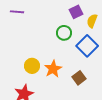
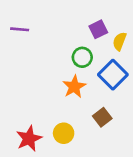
yellow circle: (32, 66) -> (64, 133), moved
orange star: (53, 69) -> (74, 87), moved

